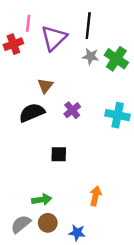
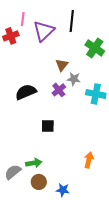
gray star: (91, 56) -> (74, 79), moved
brown triangle: (45, 86) -> (62, 65), moved
orange arrow: (96, 196) -> (89, 160), moved
gray semicircle: (21, 224) -> (13, 172), moved

